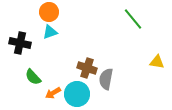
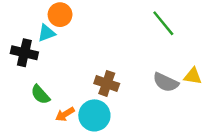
cyan triangle: (50, 32) -> (46, 33), moved
gray semicircle: (106, 79) -> (166, 82), moved, turned -75

